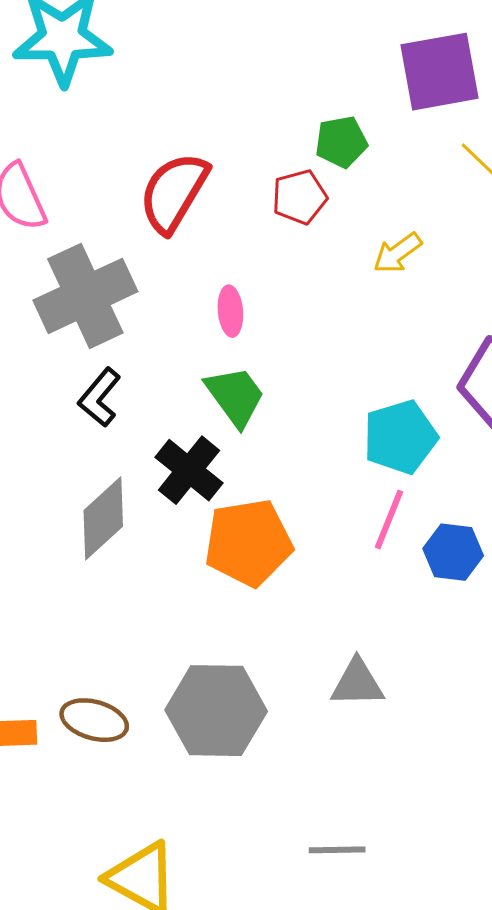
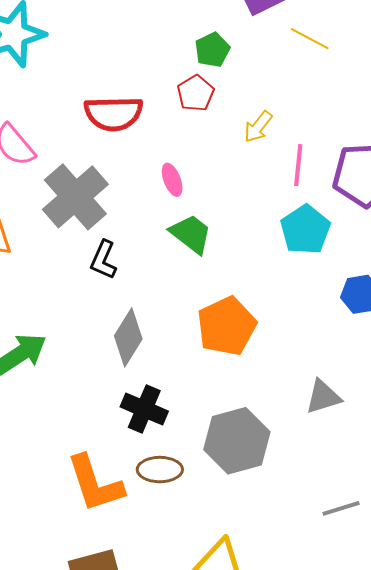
red semicircle: (174, 192) -> (113, 114), turned -106
yellow arrow: (398, 253) -> (258, 127), moved
black cross: (189, 470) -> (144, 409), moved
pink line: (389, 519) -> (298, 165), moved

